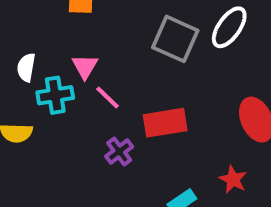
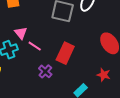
red rectangle: (165, 123) -> (65, 53), turned -45

